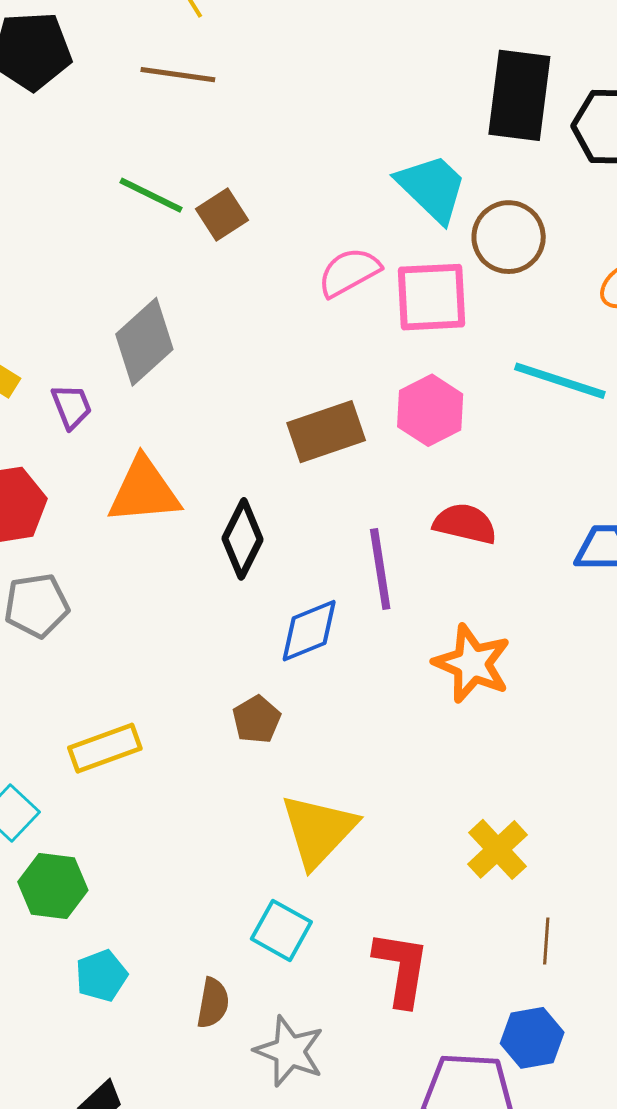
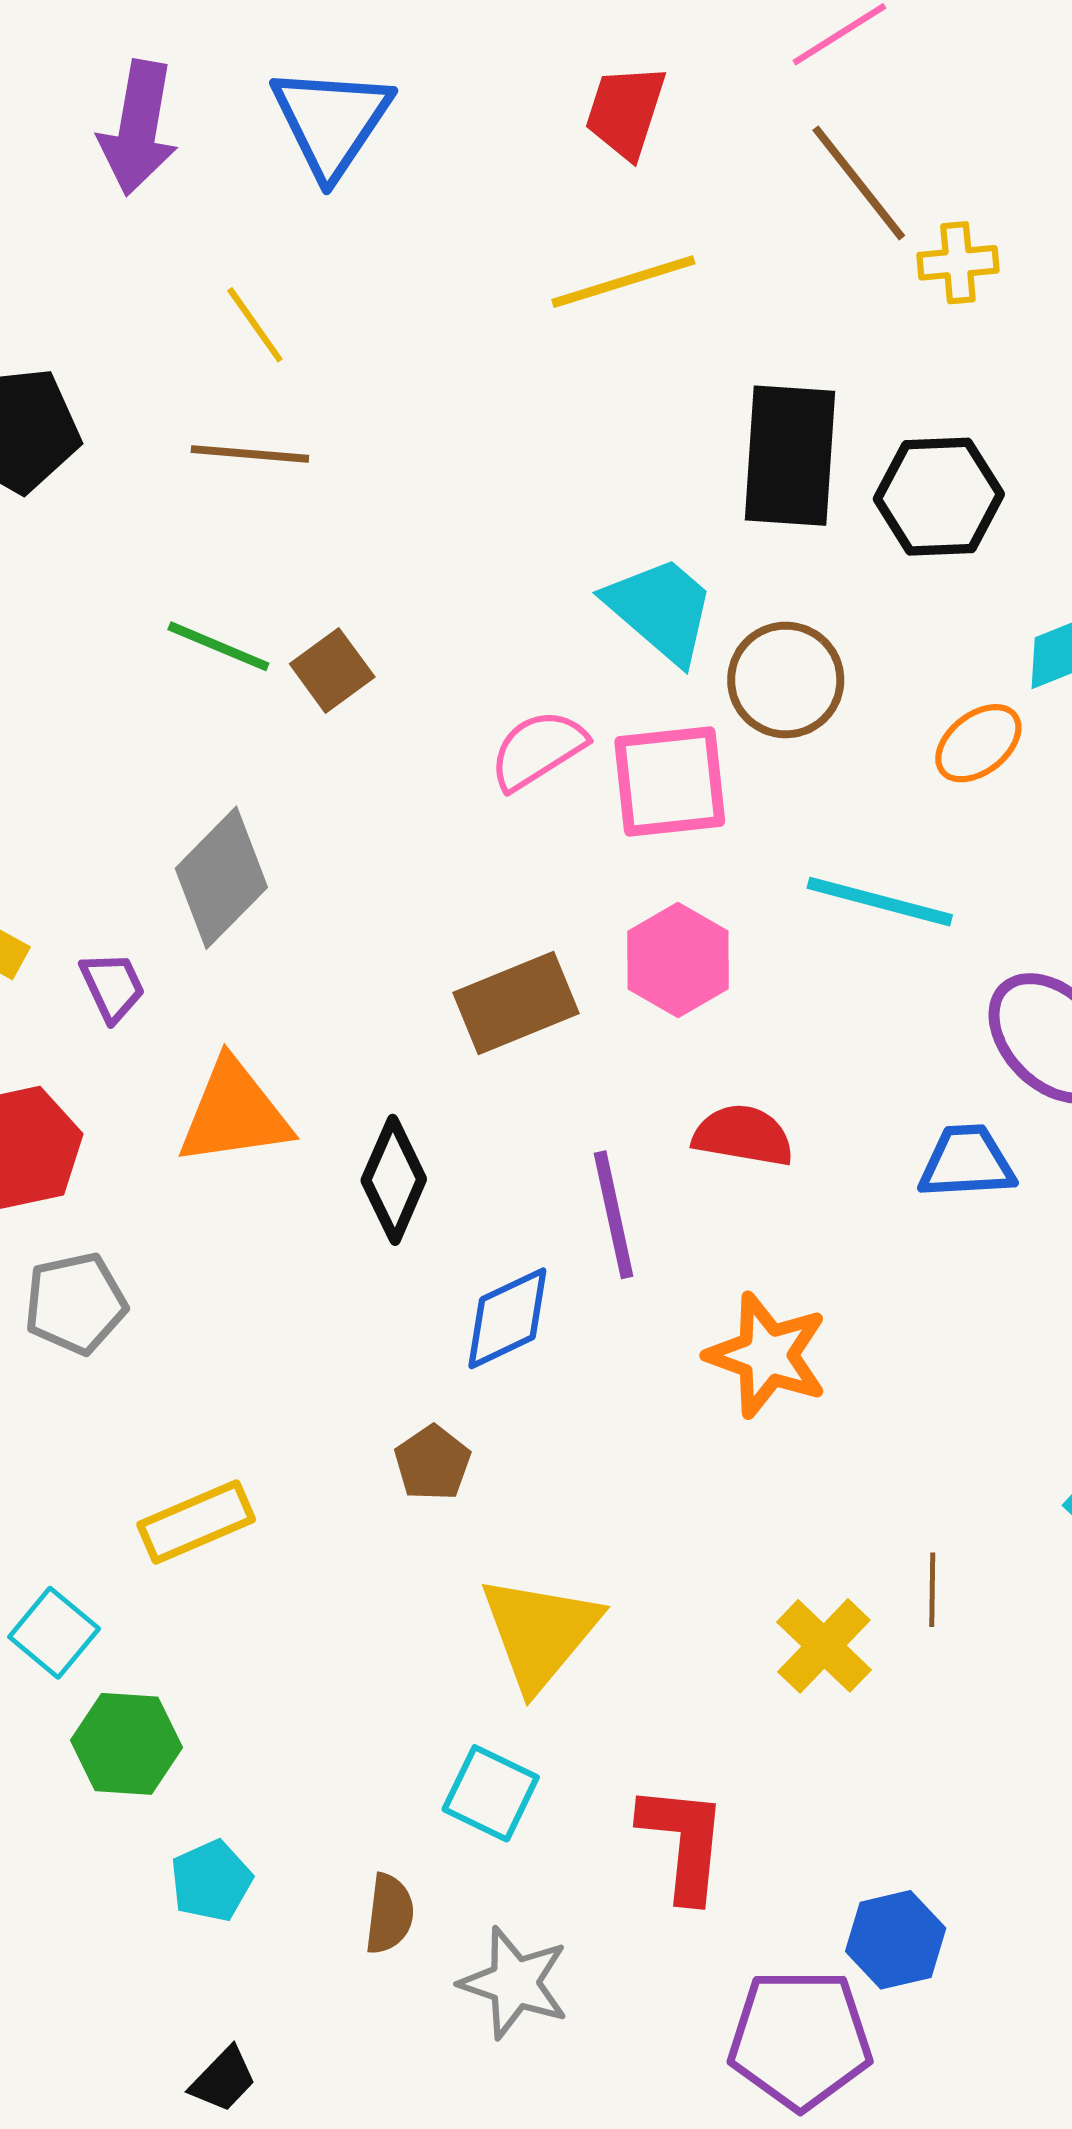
brown line: (546, 941) -> (932, 1590), moved

